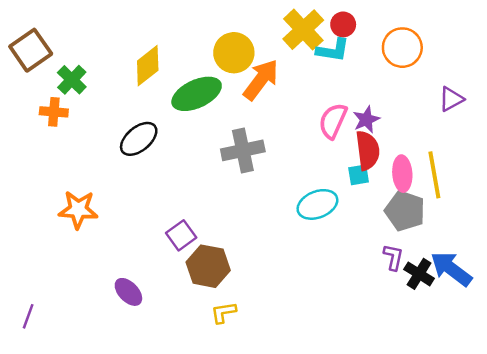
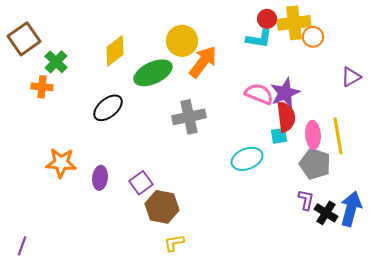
yellow cross: (303, 30) -> (294, 23), moved, turned 36
orange circle: (402, 48) -> (313, 37), size x0.7
purple star: (366, 120) -> (285, 93), size x1.4
pink semicircle: (333, 121) -> (259, 94), turned 88
blue arrow: (451, 269) -> (351, 209), turned 68
purple ellipse: (128, 292) -> (100, 178), moved, turned 50

